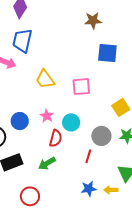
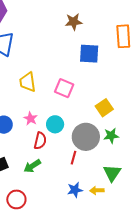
yellow trapezoid: (45, 79) -> (28, 82), turned 30
pink square: (81, 87) -> (64, 88), turned 30
gray circle: (101, 136) -> (86, 137), size x1.4

